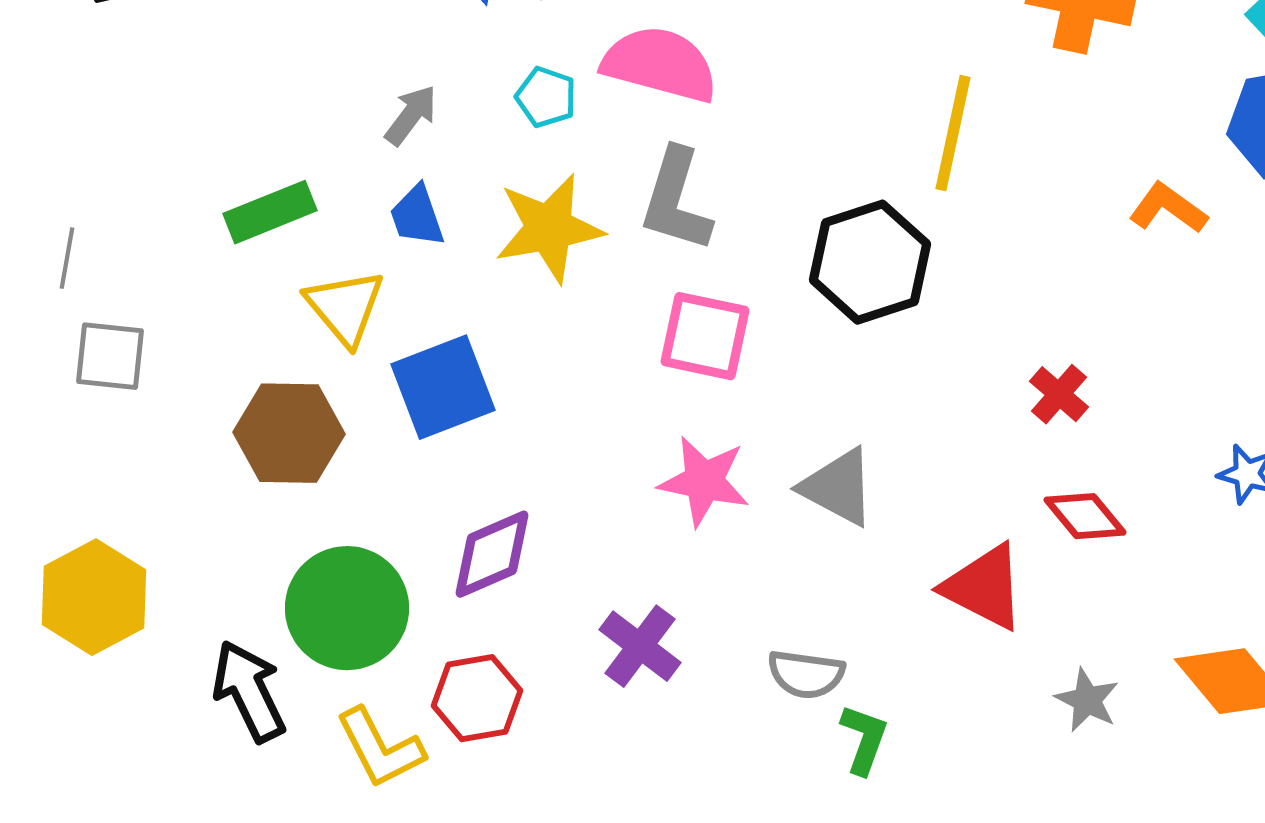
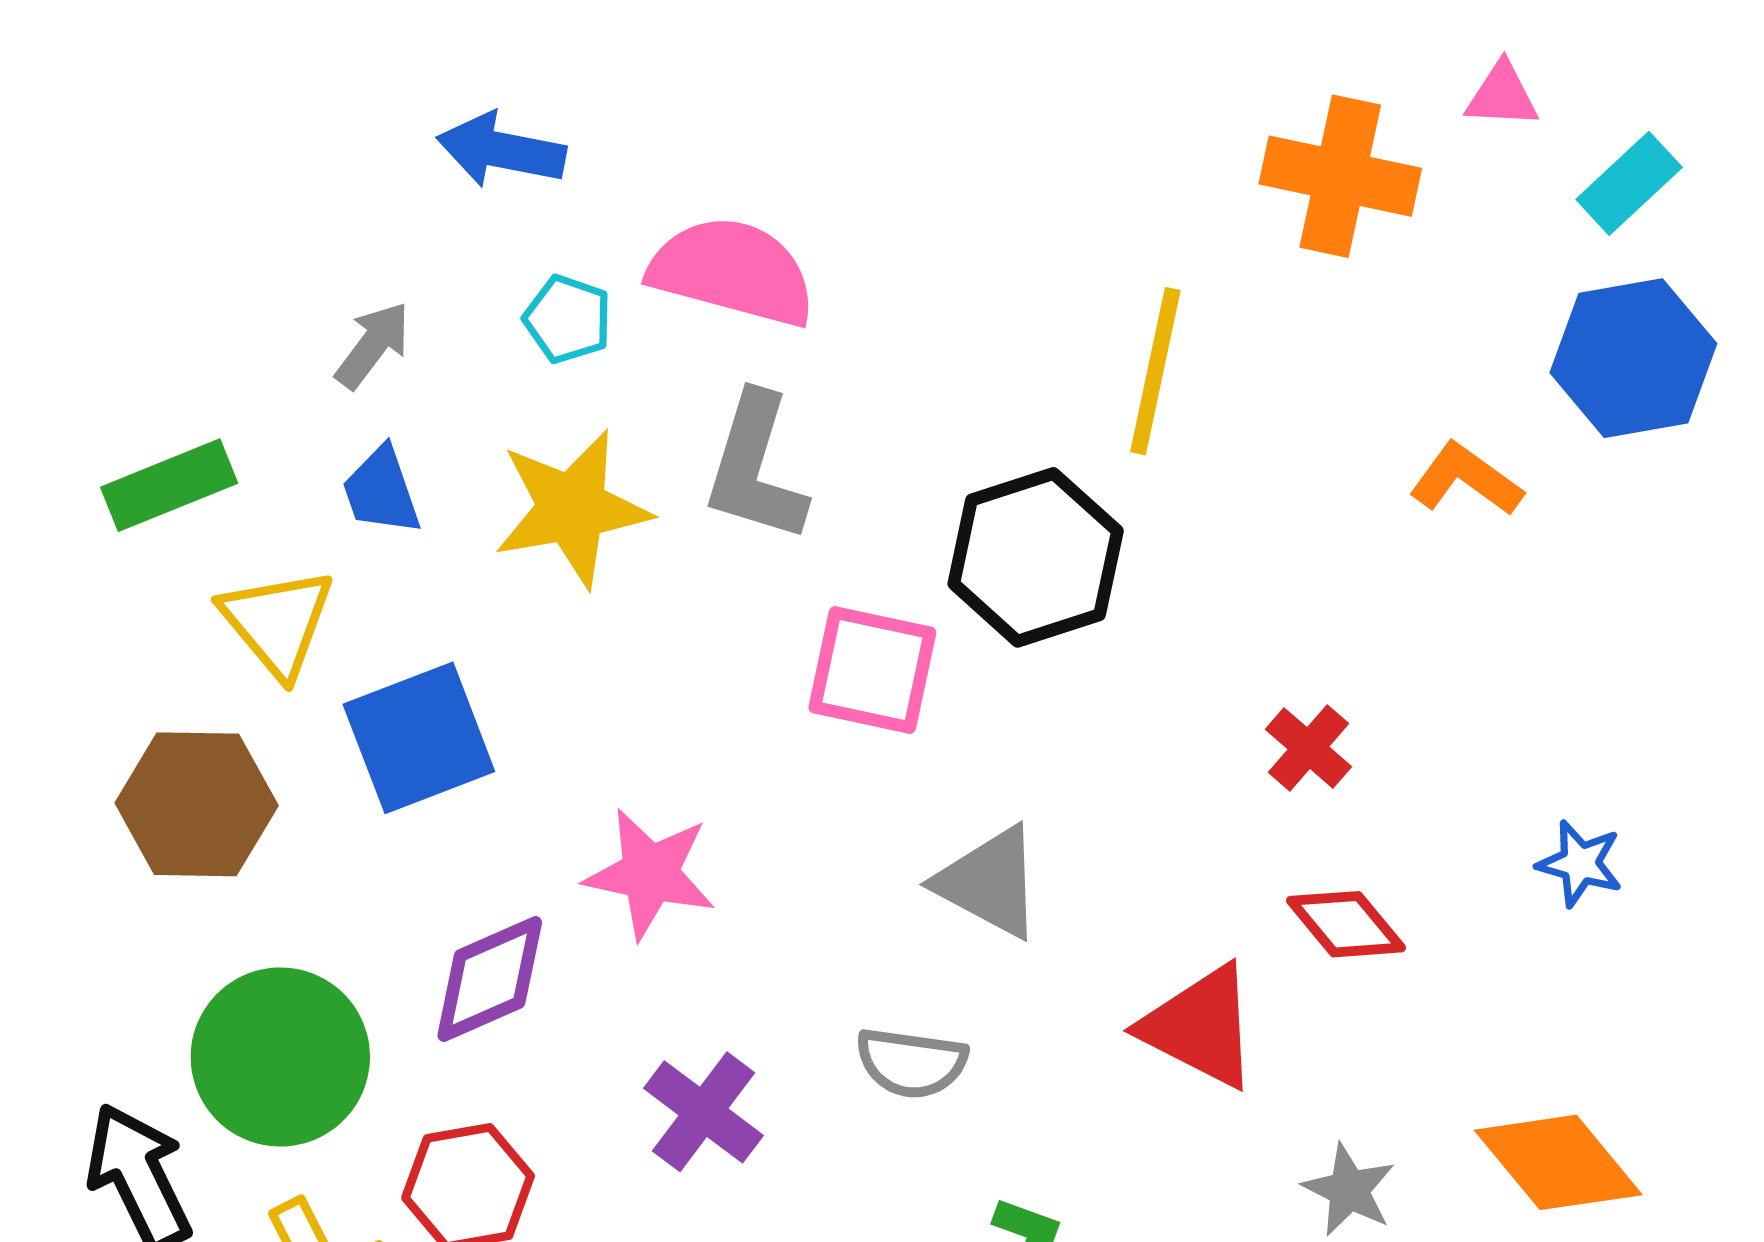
pink square: (705, 336) -> (872, 670), moved
pink star: (704, 481) -> (650, 874), moved
gray semicircle: (806, 674) -> (911, 1063), moved

